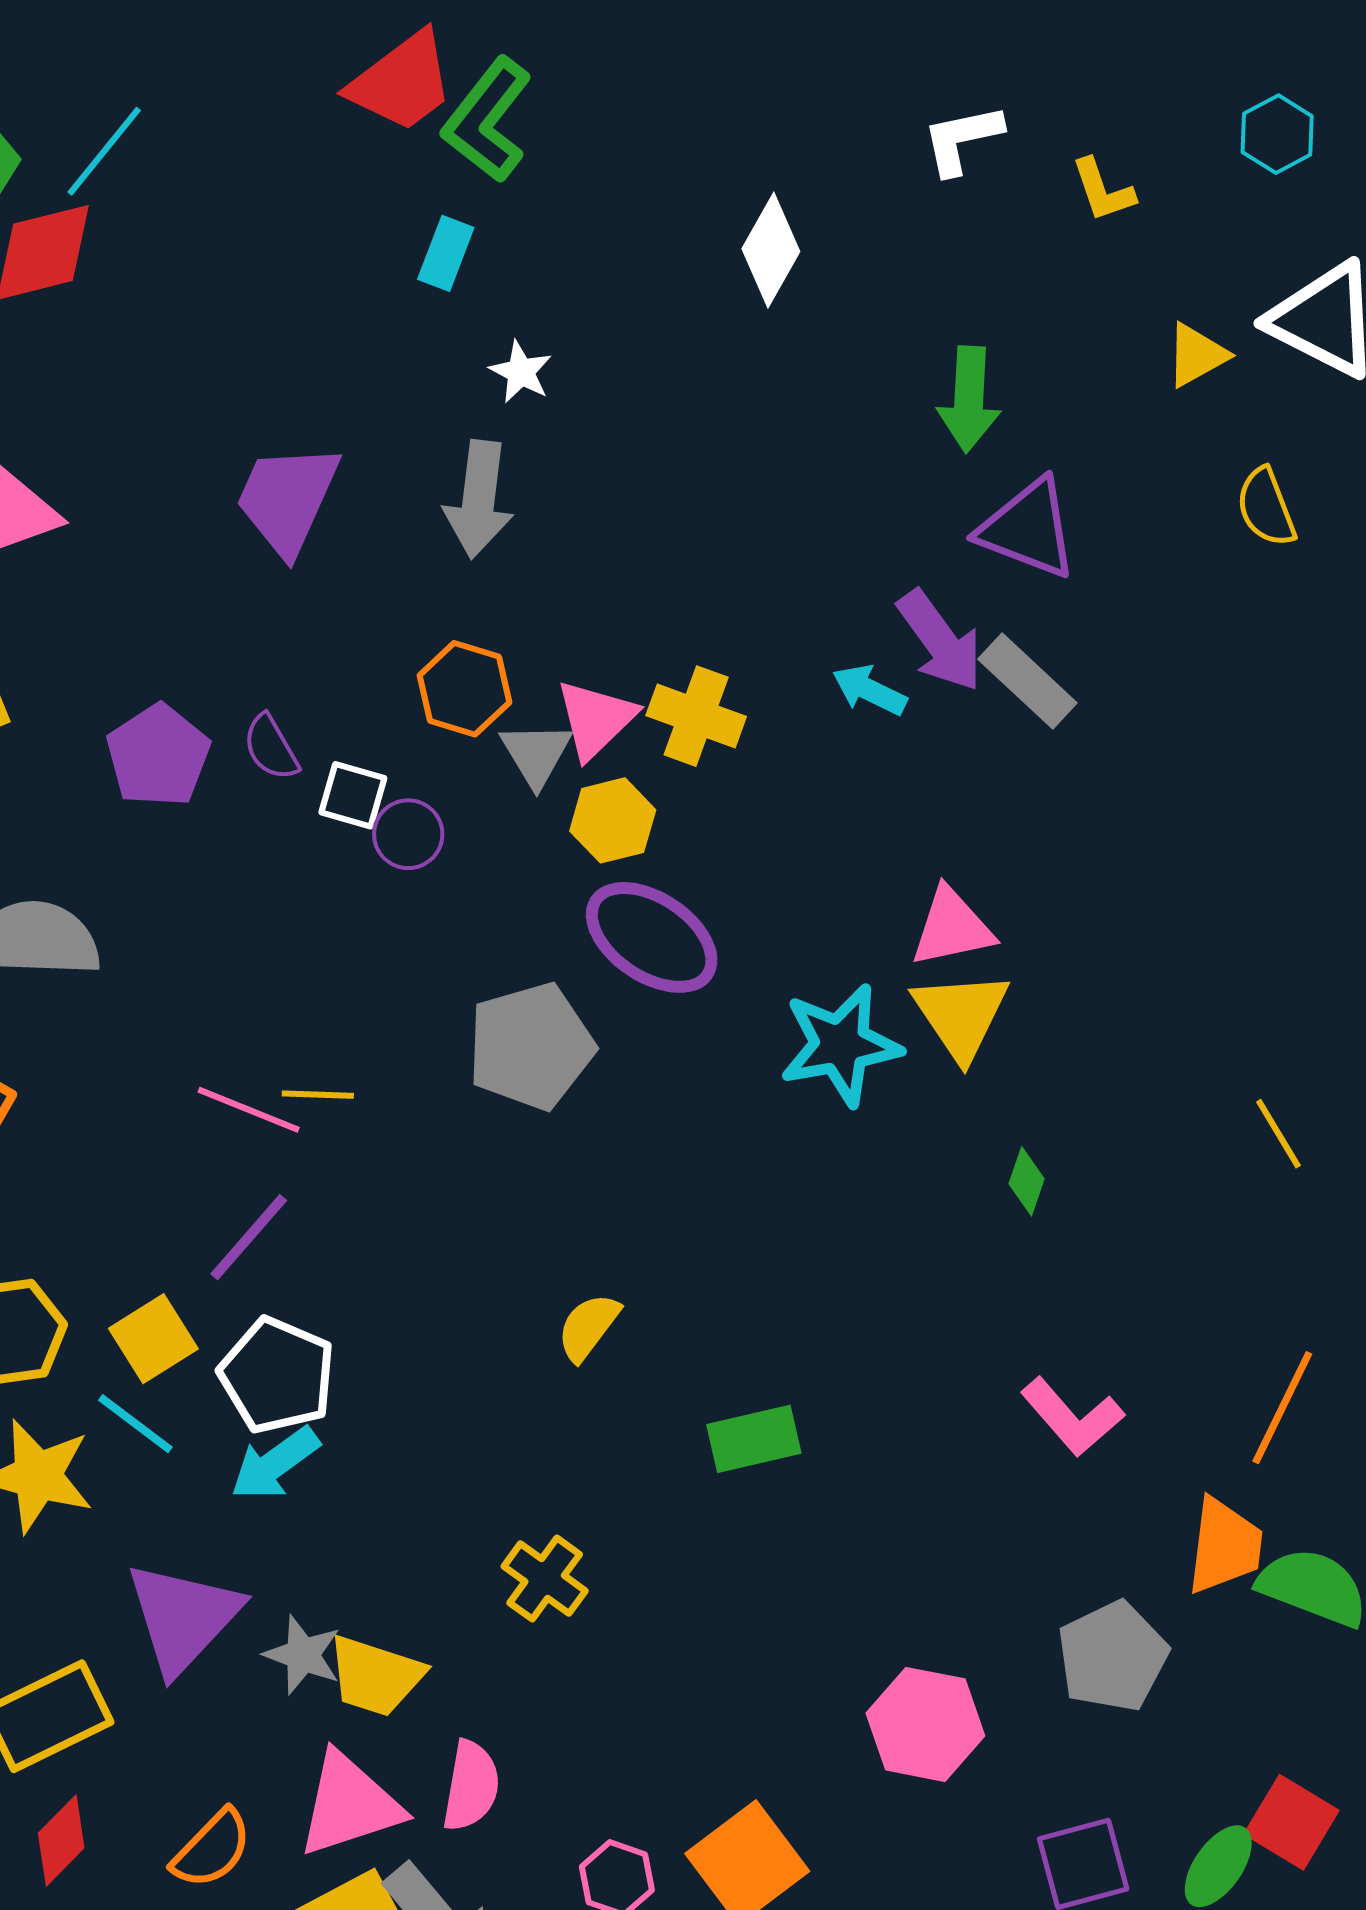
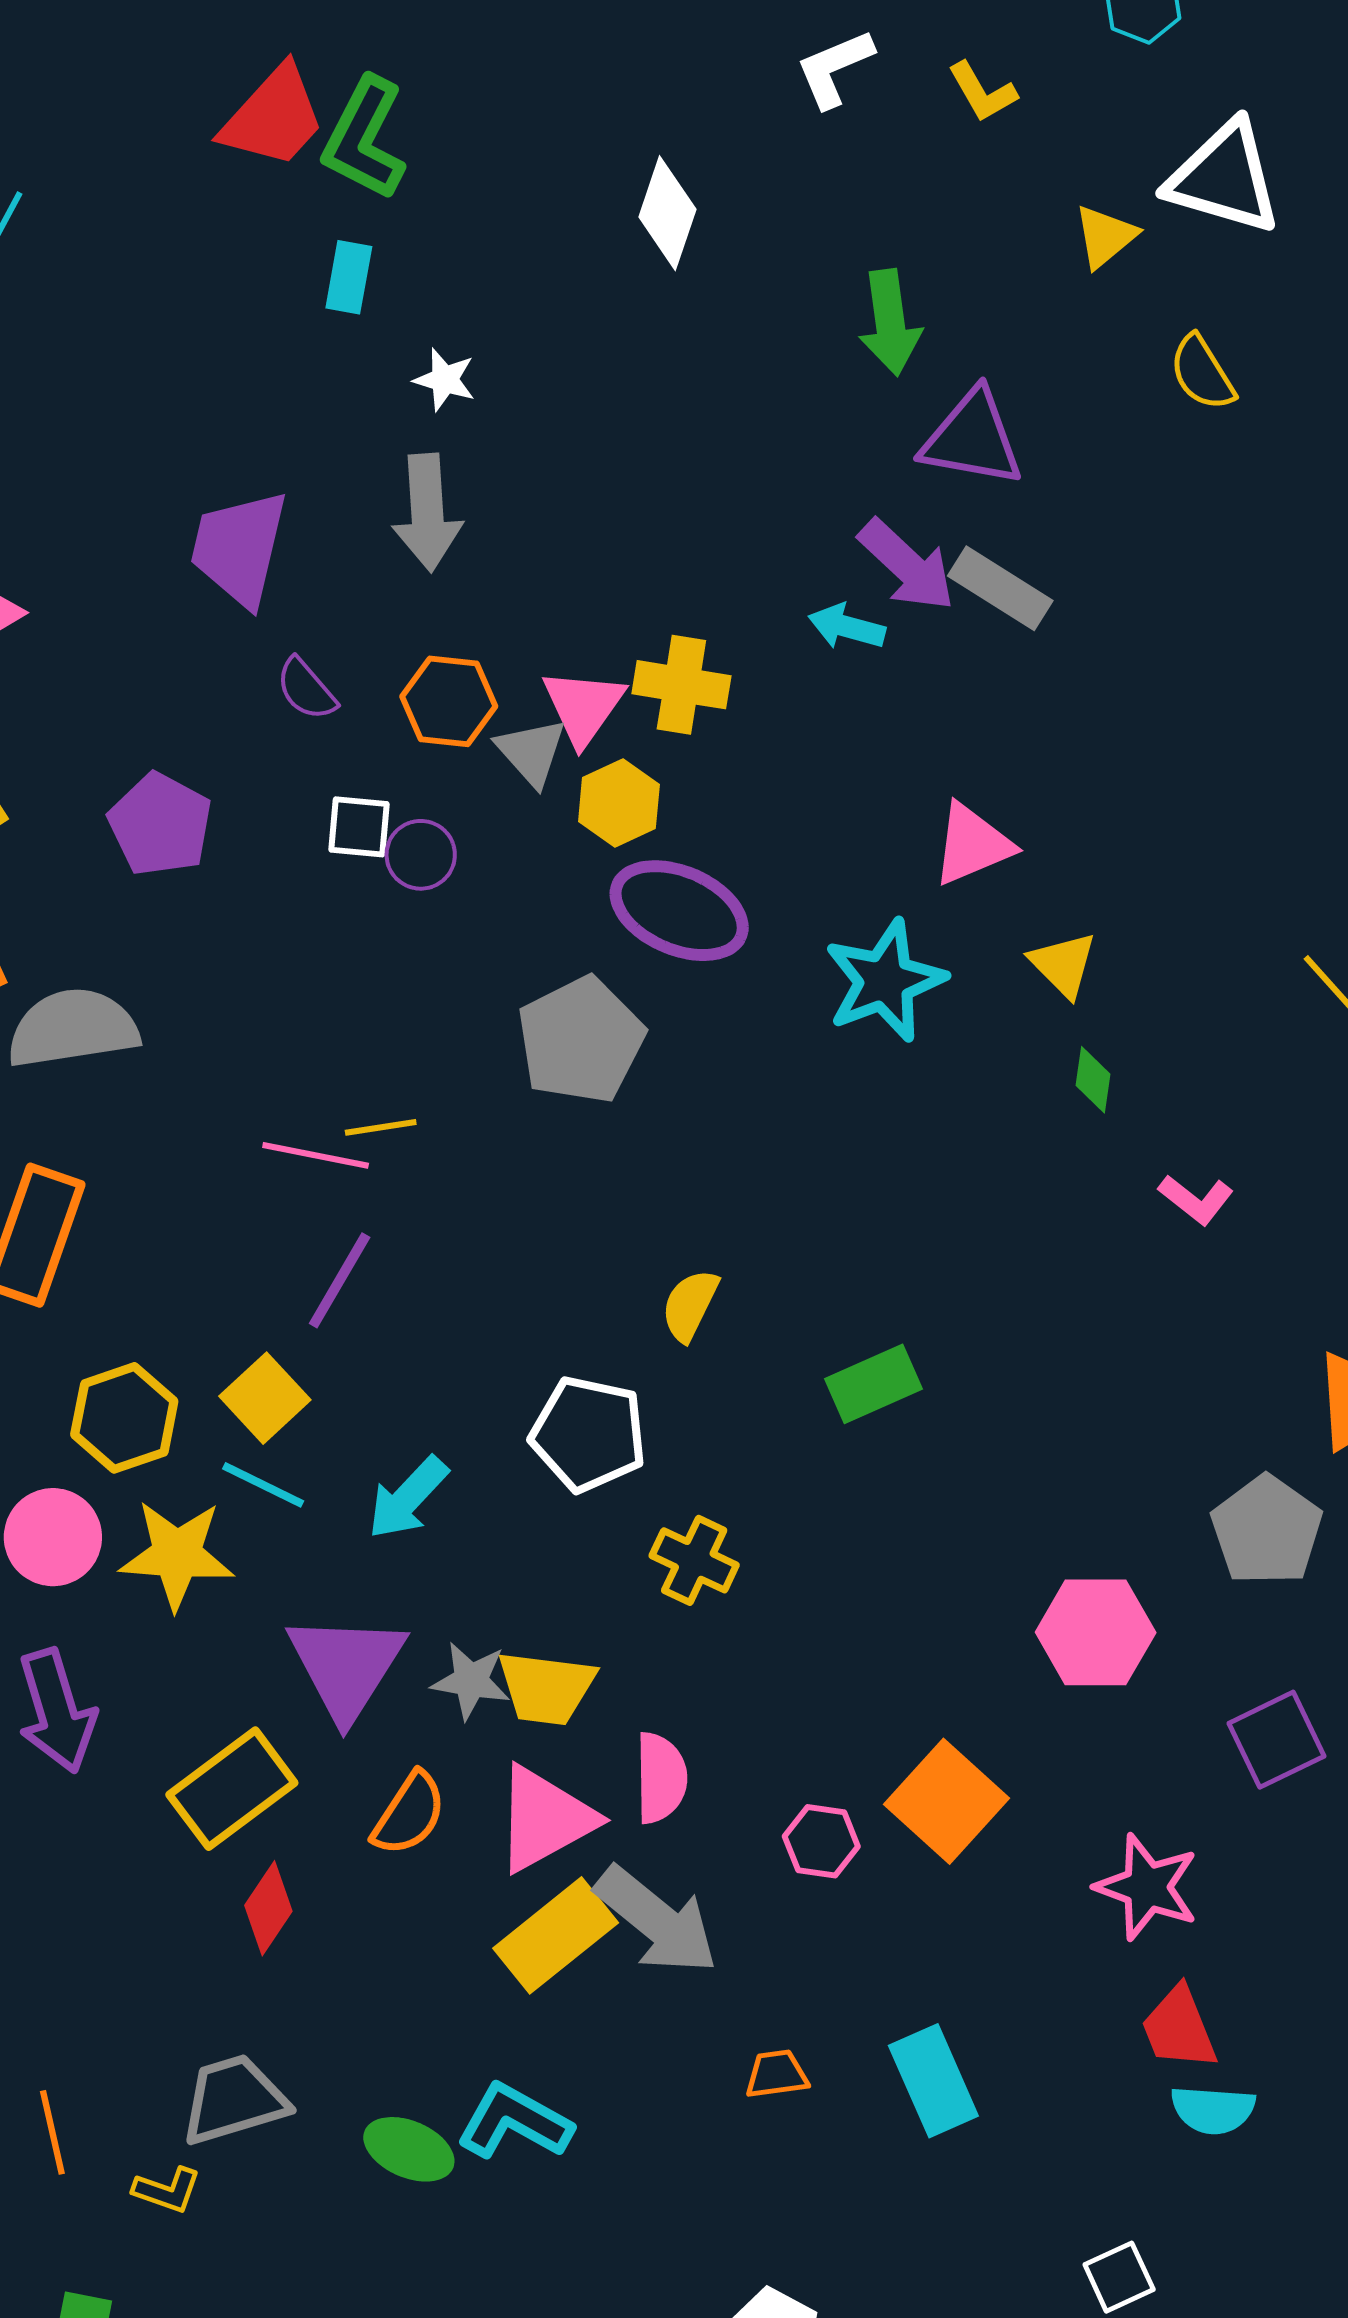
purple semicircle: (271, 747) -> (306, 689), moved
yellow triangle: (961, 1015) -> (1063, 964), moved, size x0.7
white pentagon: (277, 1375) -> (588, 1434), moved
pink L-shape: (1072, 1417) -> (1196, 1199), moved, size x0.7
orange semicircle: (212, 1849) -> (409, 1814), moved

